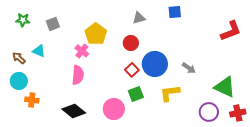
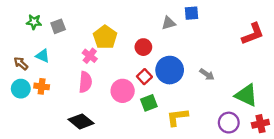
gray triangle: (139, 18) -> (169, 23), moved
green star: (23, 20) -> (34, 22), moved
yellow L-shape: (170, 93) -> (177, 117), moved
orange cross: (32, 100) -> (42, 86), moved
pink circle: (114, 109) -> (123, 91), moved

